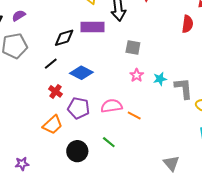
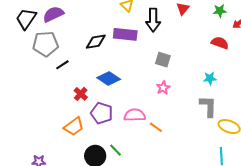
purple semicircle: (19, 16) -> (53, 14), size x1.5
red semicircle: (188, 24) -> (220, 43), turned -84
black line: (51, 64) -> (62, 65), moved
cyan star: (160, 79) -> (210, 78), moved
green line: (109, 142) -> (116, 150), moved

